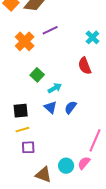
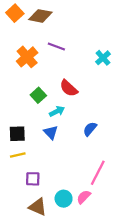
purple line: (50, 30) -> (56, 47), turned 42
red semicircle: (85, 66) -> (69, 88), moved, turned -30
blue semicircle: (71, 107) -> (90, 129), moved
purple square: (28, 147) -> (33, 179), moved

